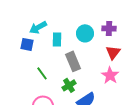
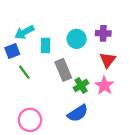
blue square: (27, 44) -> (12, 51), turned -32
green line: (42, 73) -> (24, 72), moved
green cross: (69, 85) -> (81, 85), moved

